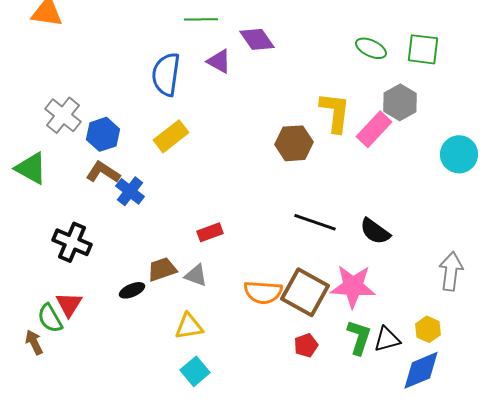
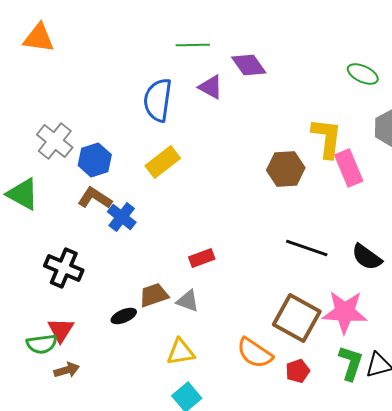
pink rectangle: (374, 129) -> (349, 168), moved, turned -66
orange semicircle: (263, 292) -> (255, 353), moved, turned 30
green semicircle: (50, 318) -> (42, 344), turned -68
brown arrow: (34, 342) -> (67, 370), moved, turned 100

